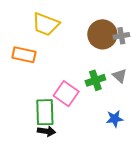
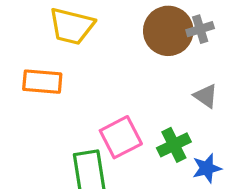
green cross: (95, 80) -> (174, 145), moved
pink square: (66, 94) -> (121, 137), turned 35

